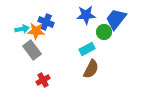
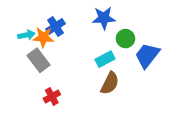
blue trapezoid: (116, 19) -> (147, 55), moved
blue cross: (46, 22) -> (55, 26), turned 35

